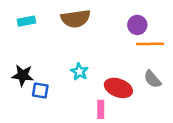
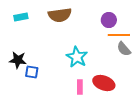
cyan star: (79, 72) -> (77, 57), moved, size x1.5
gray semicircle: (152, 79) -> (124, 49), moved
red ellipse: (118, 88) -> (104, 83), moved

